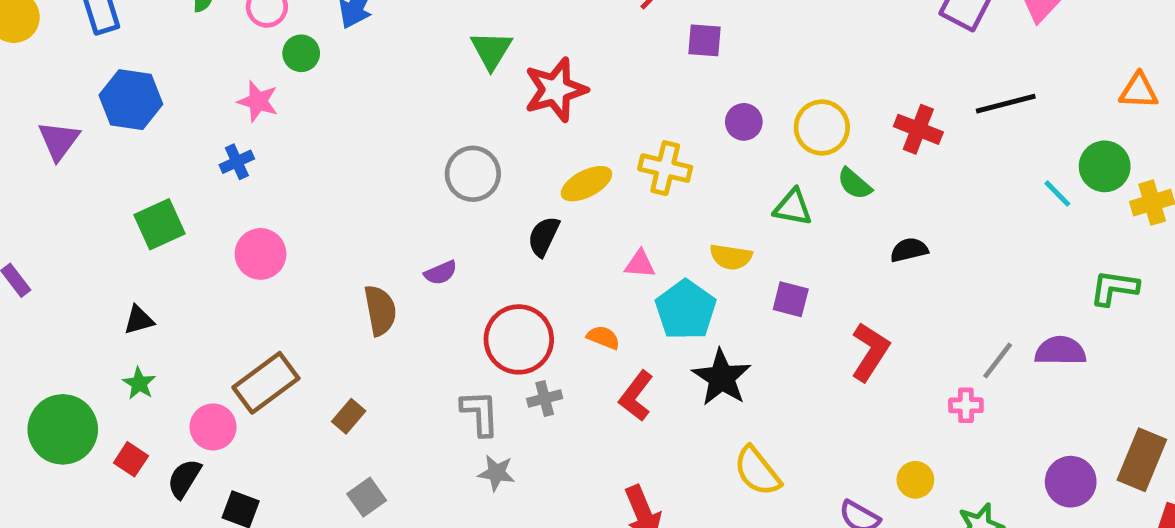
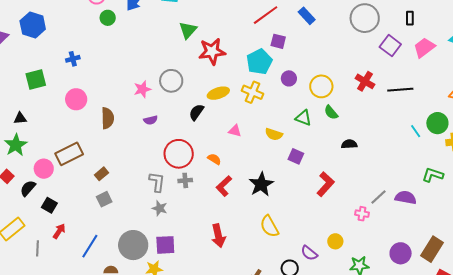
pink star: (258, 101) -> (142, 89), moved, turned 30
red cross: (918, 129) -> (365, 81), moved
brown semicircle: (380, 310) -> (108, 118), moved
cyan pentagon: (686, 310) -> (259, 62), moved
green star: (139, 383) -> (16, 145), size x1.6
gray square: (367, 497) -> (104, 199), moved

